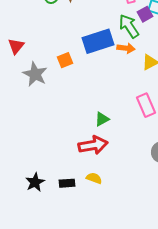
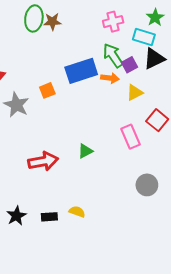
purple square: (145, 14) -> (129, 65), moved
red arrow: (93, 145) -> (43, 161), moved

